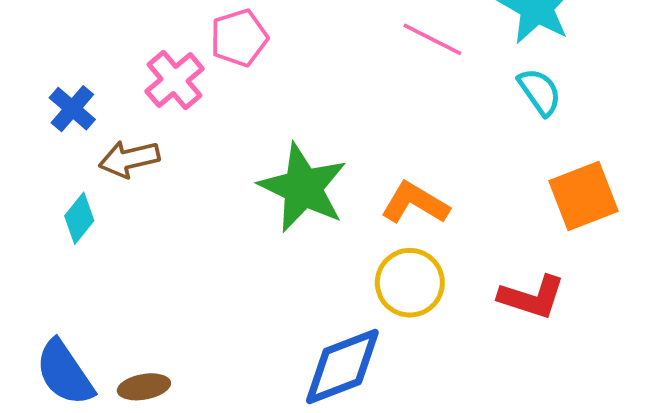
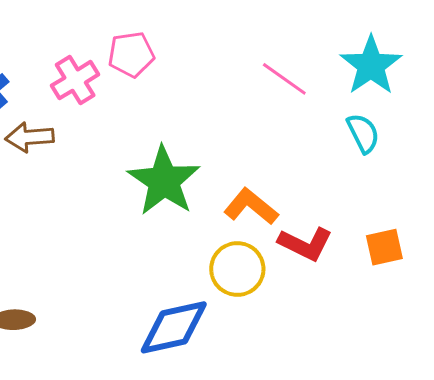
orange square: (584, 196) -> (384, 247), moved, size x0.7
red L-shape: (532, 297) -> (305, 244), moved

